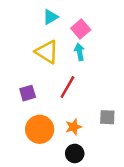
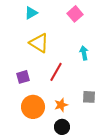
cyan triangle: (51, 17) -> (31, 13), moved
pink square: (81, 29) -> (75, 14), moved
cyan arrow: (80, 52) -> (84, 53), moved

